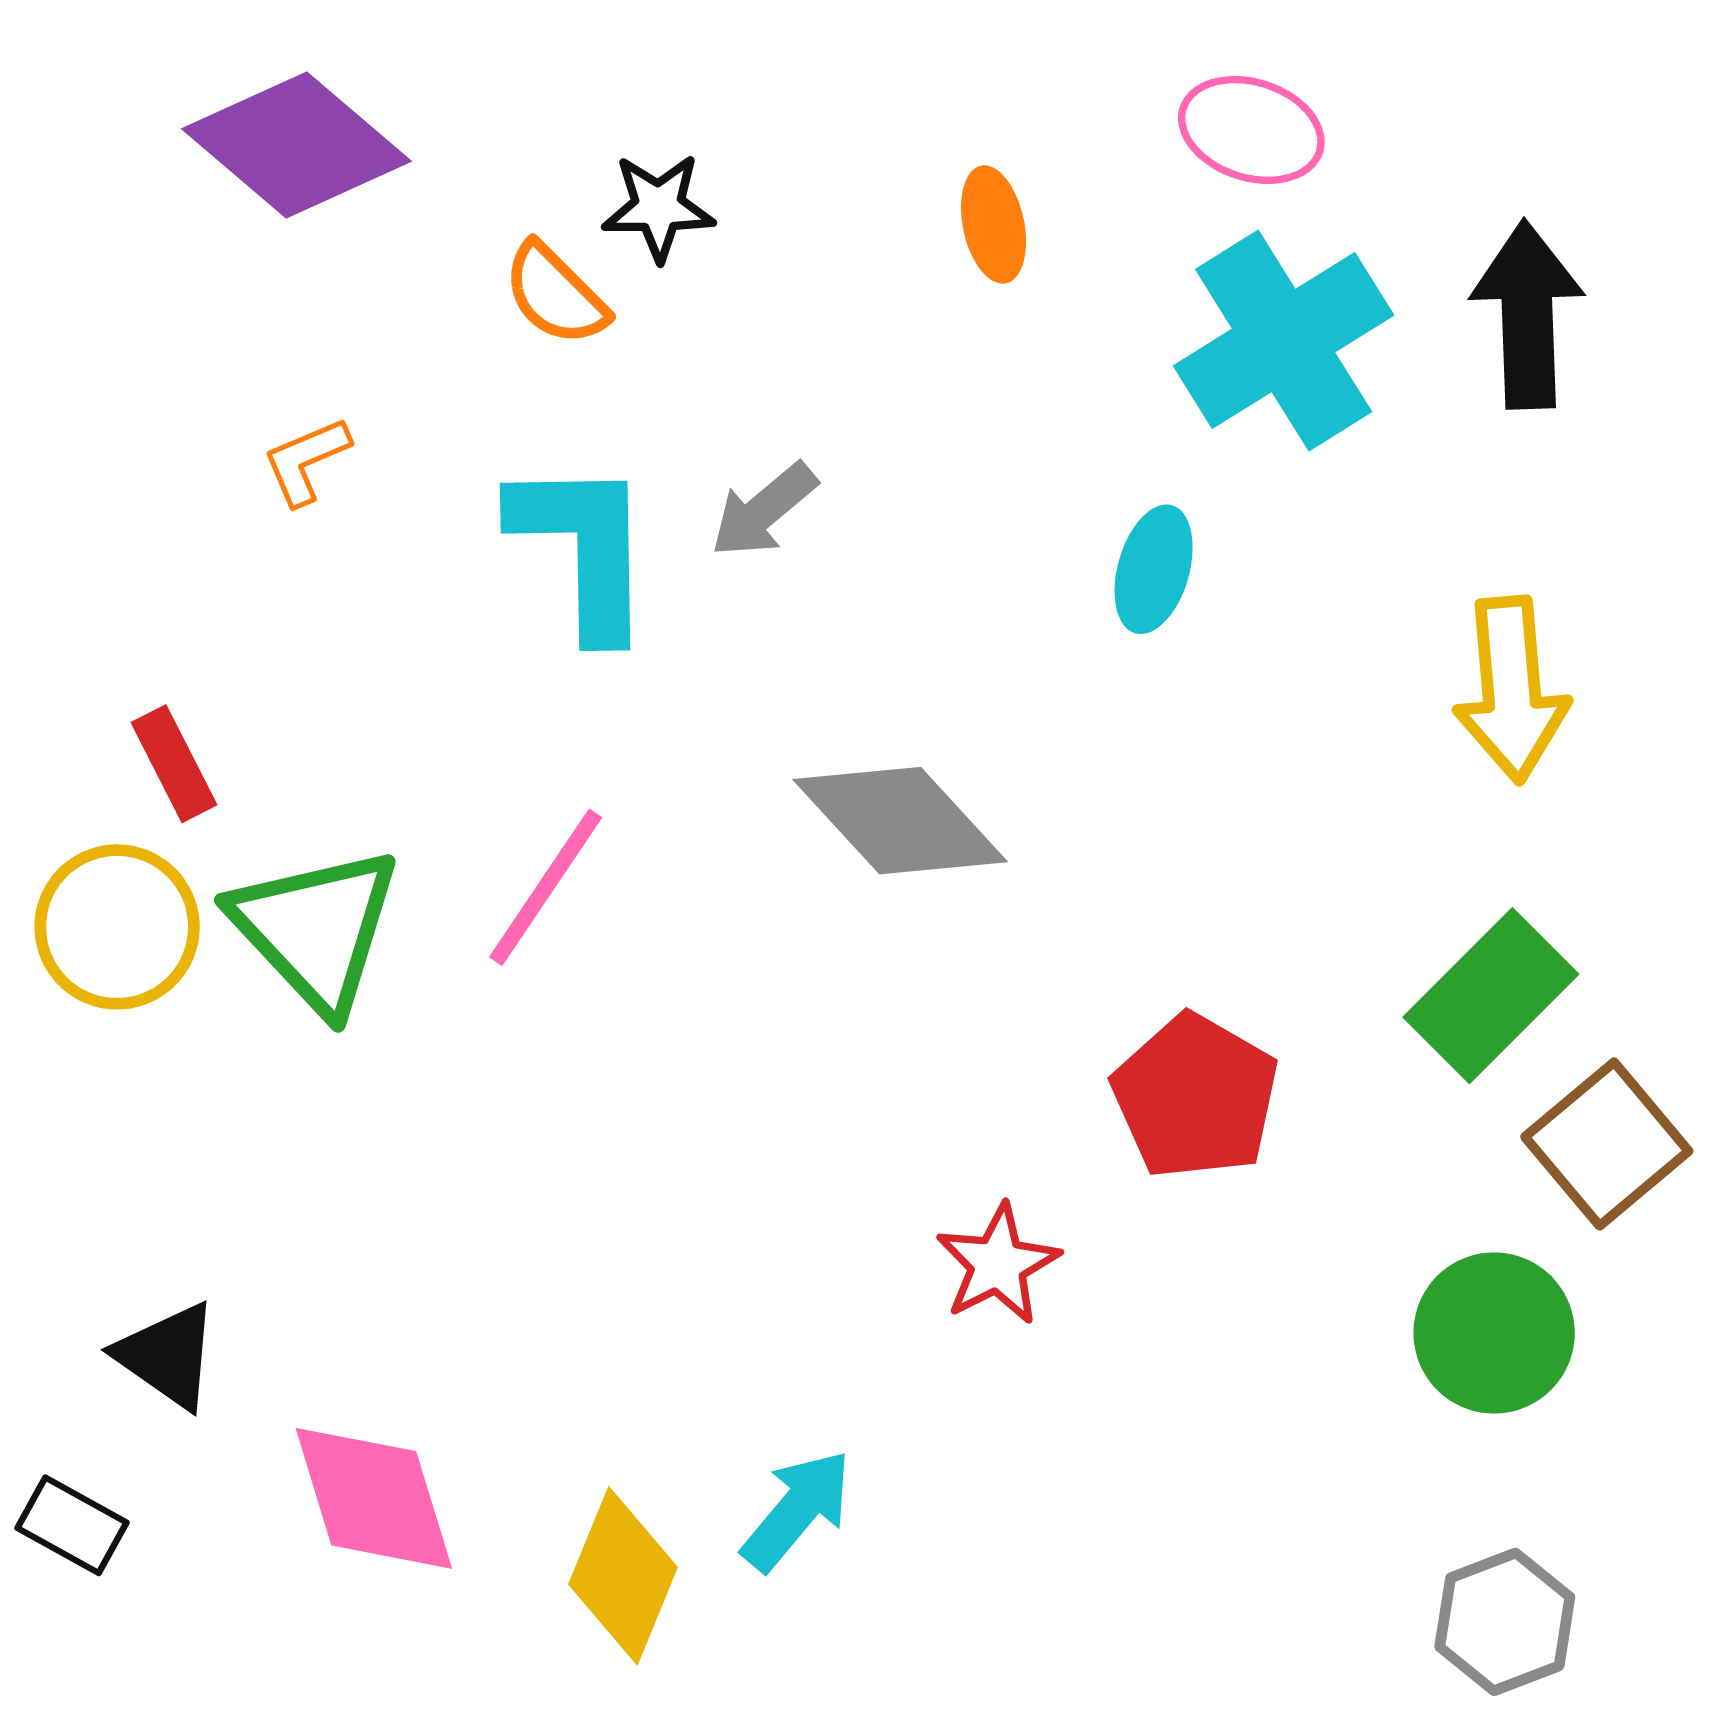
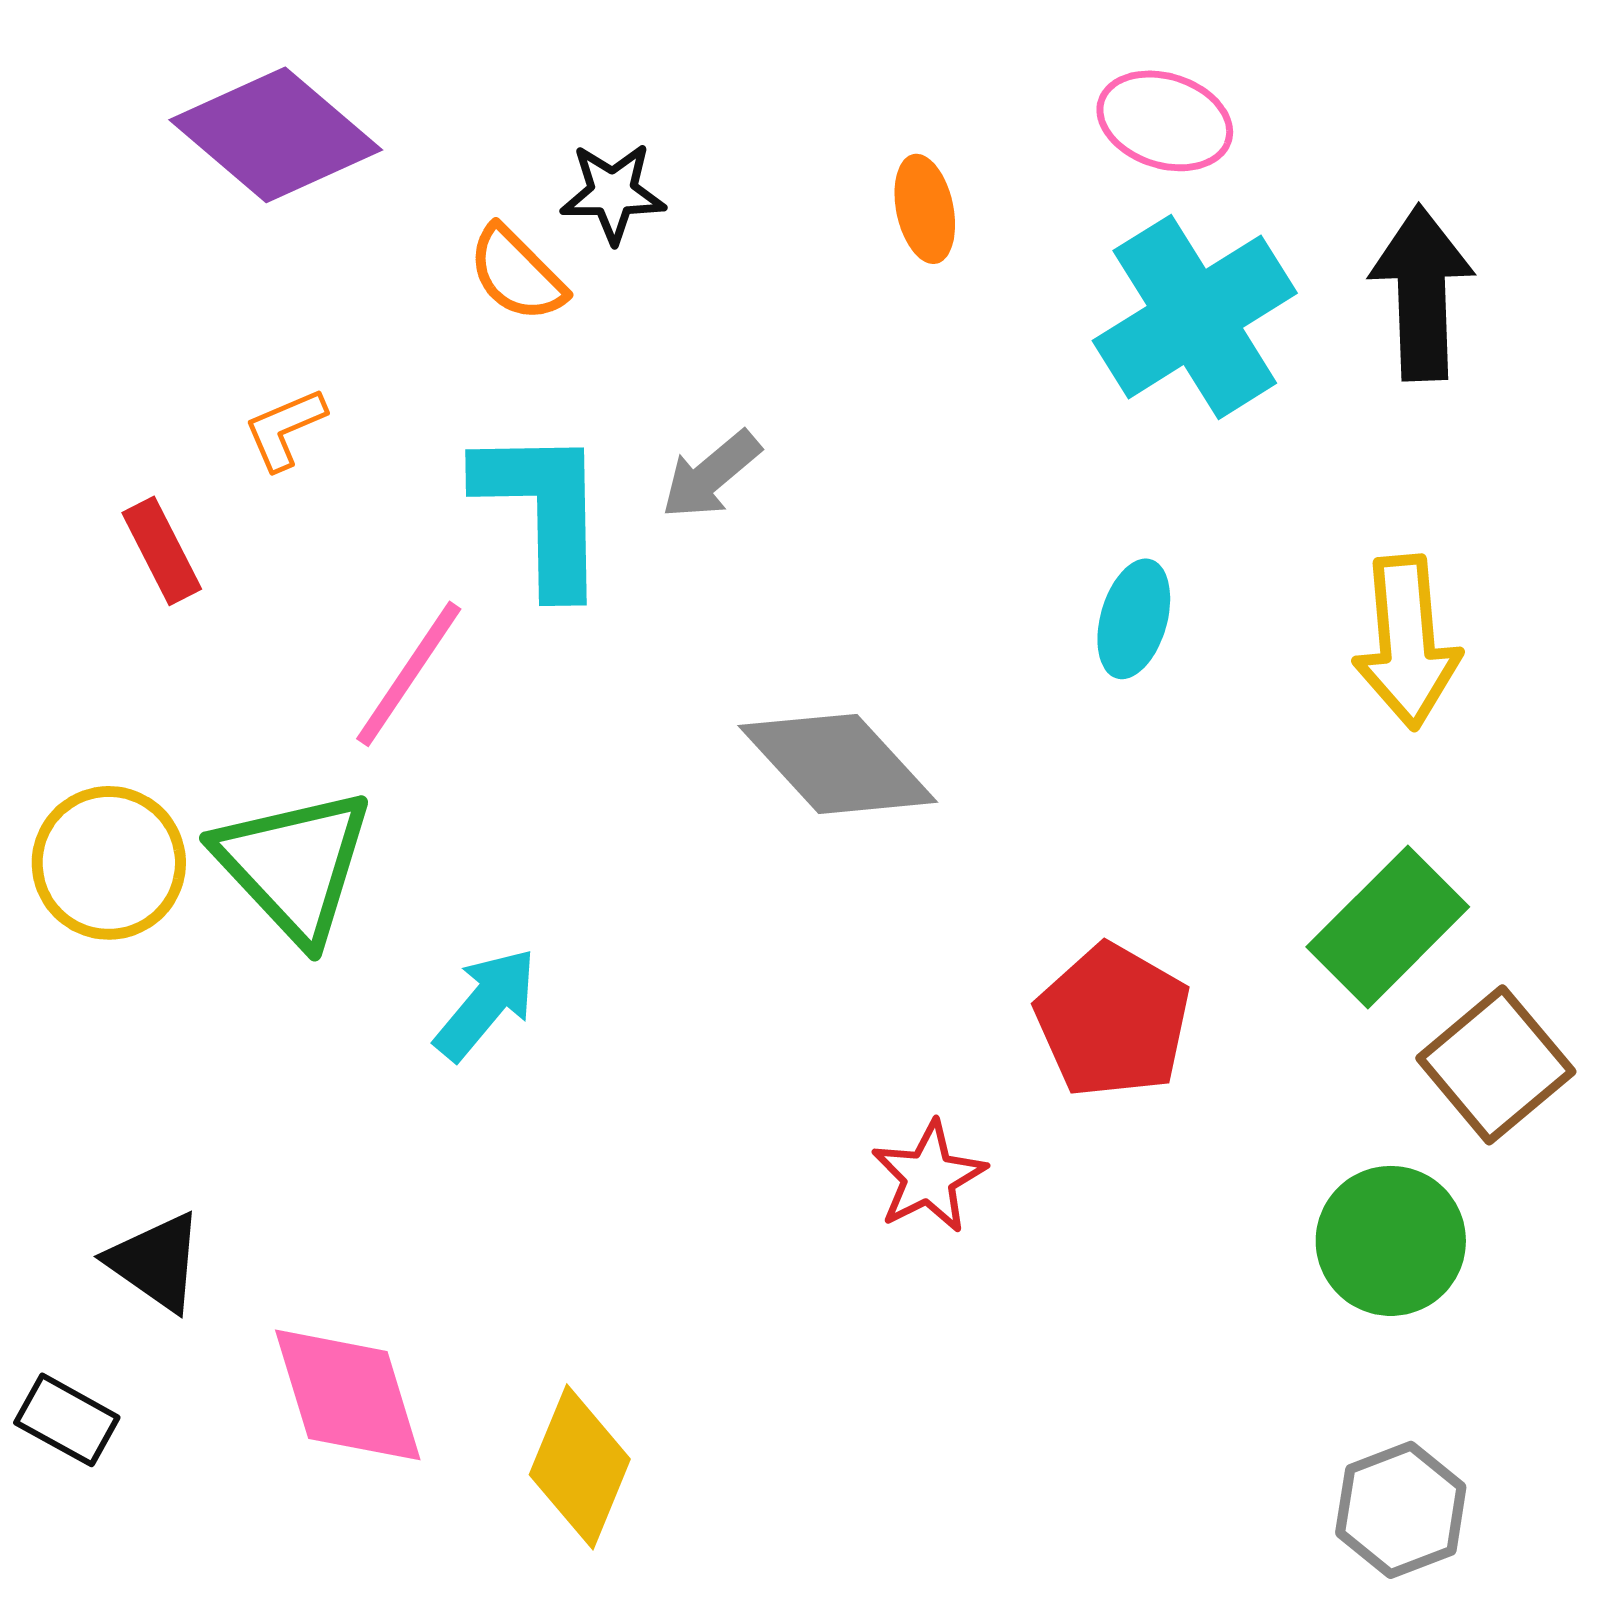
cyan ellipse: (1154, 569) -> (1134, 619), moved
red rectangle: (174, 764) -> (162, 551), moved
pink line: (546, 887) -> (409, 674), moved
cyan arrow: (797, 1510) -> (486, 1004), moved

